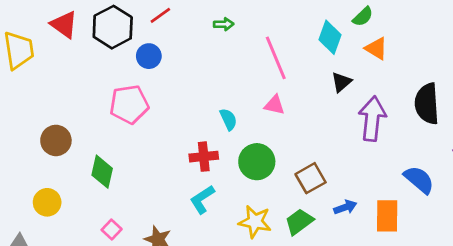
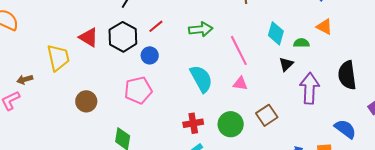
green semicircle: (363, 17) -> (301, 43), moved, turned -133
green arrow: (224, 24) -> (201, 29), size x1.6
orange triangle: (376, 49) -> (324, 27), moved
cyan semicircle: (228, 119) -> (201, 79), moved, size x1.8
brown circle: (56, 140) -> (86, 101), moved
brown square: (311, 178) -> (267, 115), moved

